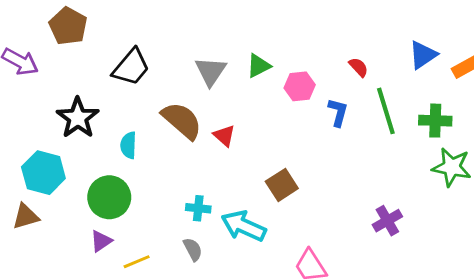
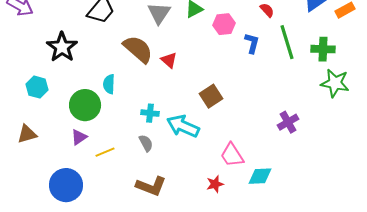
cyan semicircle: (128, 145) -> (109, 84), moved
cyan hexagon: (43, 173) -> (37, 87), size x0.7
brown triangle: (26, 216) -> (27, 134), moved

